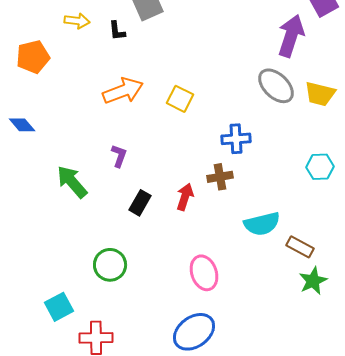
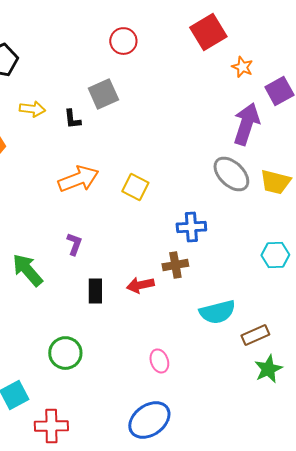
red arrow: (185, 197) -> (140, 285), turned -120
black rectangle: (140, 203) -> (95, 291), turned -30
brown rectangle: (300, 247) -> (255, 335), turned -52
pink ellipse: (204, 273) -> (159, 361), size x0.7

